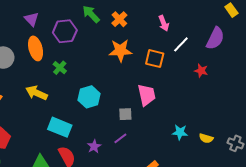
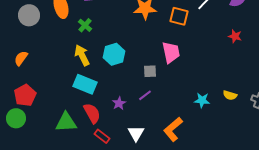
red star: (201, 71) -> (235, 36), moved
yellow arrow: (37, 93) -> (82, 55), moved, turned 40
cyan star: (180, 132) -> (202, 100), moved

